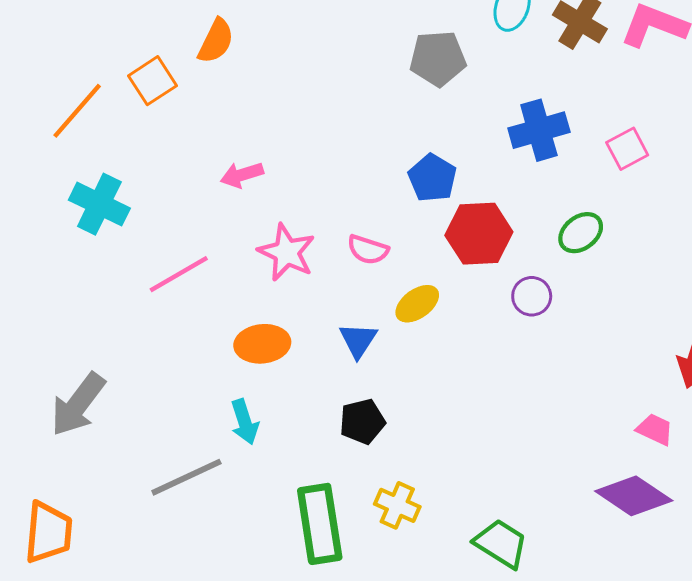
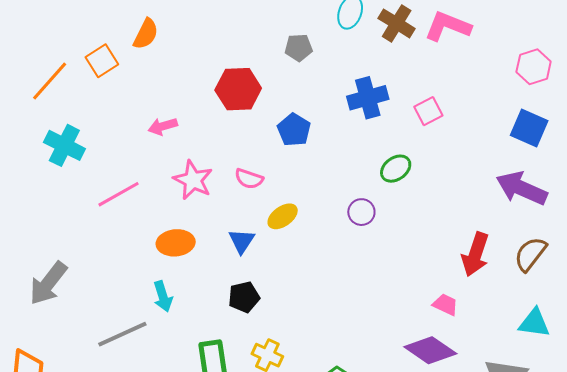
gray pentagon: (438, 58) -> (299, 48), size x0.7
red hexagon: (479, 234) -> (238, 89), moved

